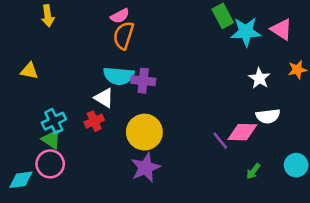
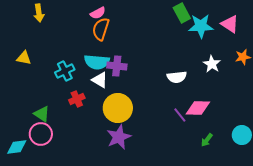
white triangle: (104, 98) -> (100, 80), moved
white semicircle: (268, 116) -> (177, 77), moved
cyan cross: (54, 121) -> (65, 71), moved

